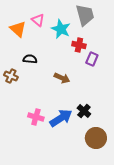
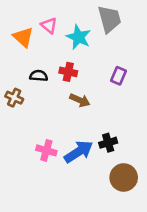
red cross: (79, 45) -> (68, 72), moved
black cross: (84, 111) -> (108, 143), turned 32

